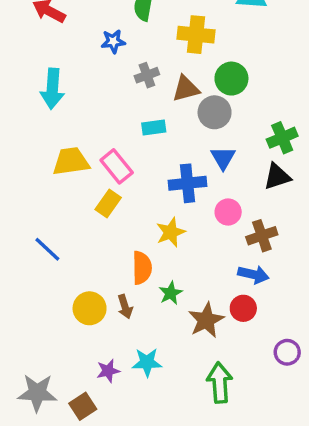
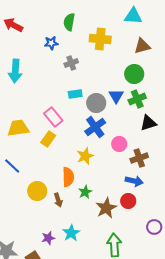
green circle: (231, 79) -> (134, 74), moved
brown triangle: (186, 89) -> (142, 46), moved
gray circle: (215, 112) -> (96, 103), moved
green cross: (282, 138) -> (137, 99), moved
blue triangle: (223, 158) -> (116, 96), moved
yellow trapezoid: (71, 161) -> (18, 128), moved
blue cross: (188, 183) -> (95, 127), turned -30
yellow circle: (90, 308) -> (37, 191), moved
cyan star: (147, 362) -> (71, 233), turned -30

